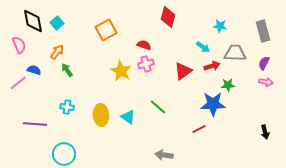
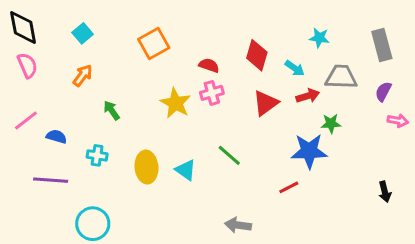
red diamond: (168, 17) -> (257, 55), moved
black diamond: (33, 21) -> (23, 28), moved
blue semicircle: (34, 70) -> (56, 137), moved
green arrow: (67, 70) -> (112, 110), moved
pink arrow: (266, 82) -> (398, 121), moved

